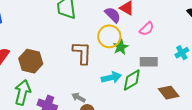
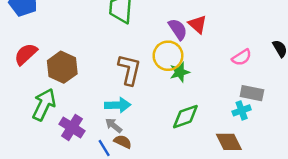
pink semicircle: (147, 29) -> (242, 57), moved
cyan cross: (182, 53) -> (242, 110), moved
gray rectangle: (149, 62) -> (252, 93), moved
cyan arrow: (111, 77) -> (118, 105), moved

